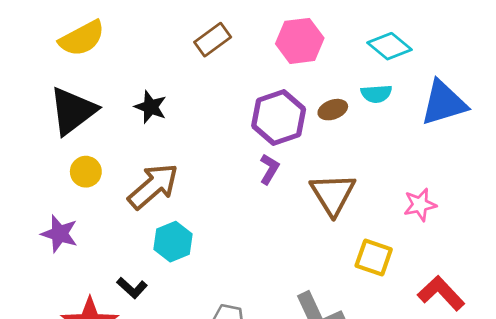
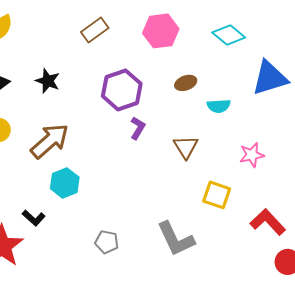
cyan semicircle: (376, 94) -> (219, 106), moved
purple hexagon: (279, 118) -> (122, 90), moved
brown triangle: (333, 194) -> (186, 147), size x0.7

